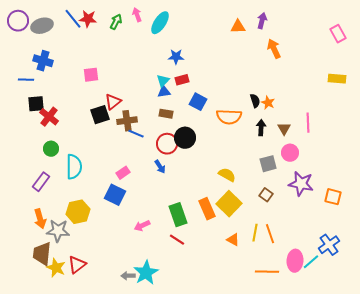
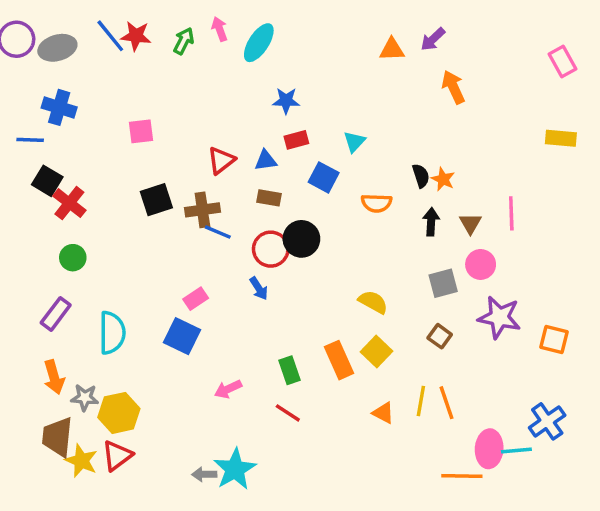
purple arrow: (262, 21) -> (433, 39), turned -147
cyan triangle: (163, 81) -> (354, 142), moved
red triangle: (113, 102) -> (221, 160), moved
black square: (36, 104) -> (47, 181), turned 36
orange semicircle: (229, 117) -> (377, 203), size x0.7
cyan semicircle: (74, 167) -> (112, 333), moved
yellow square: (229, 204) -> (377, 351), size x0.7
yellow hexagon: (78, 212) -> (119, 413), moved
green rectangle: (178, 215) -> (289, 370), size x0.7
gray star: (58, 231) -> (85, 398), size x0.7
cyan line: (311, 262) -> (516, 450), turned 36
orange line: (267, 272) -> (462, 476), moved

